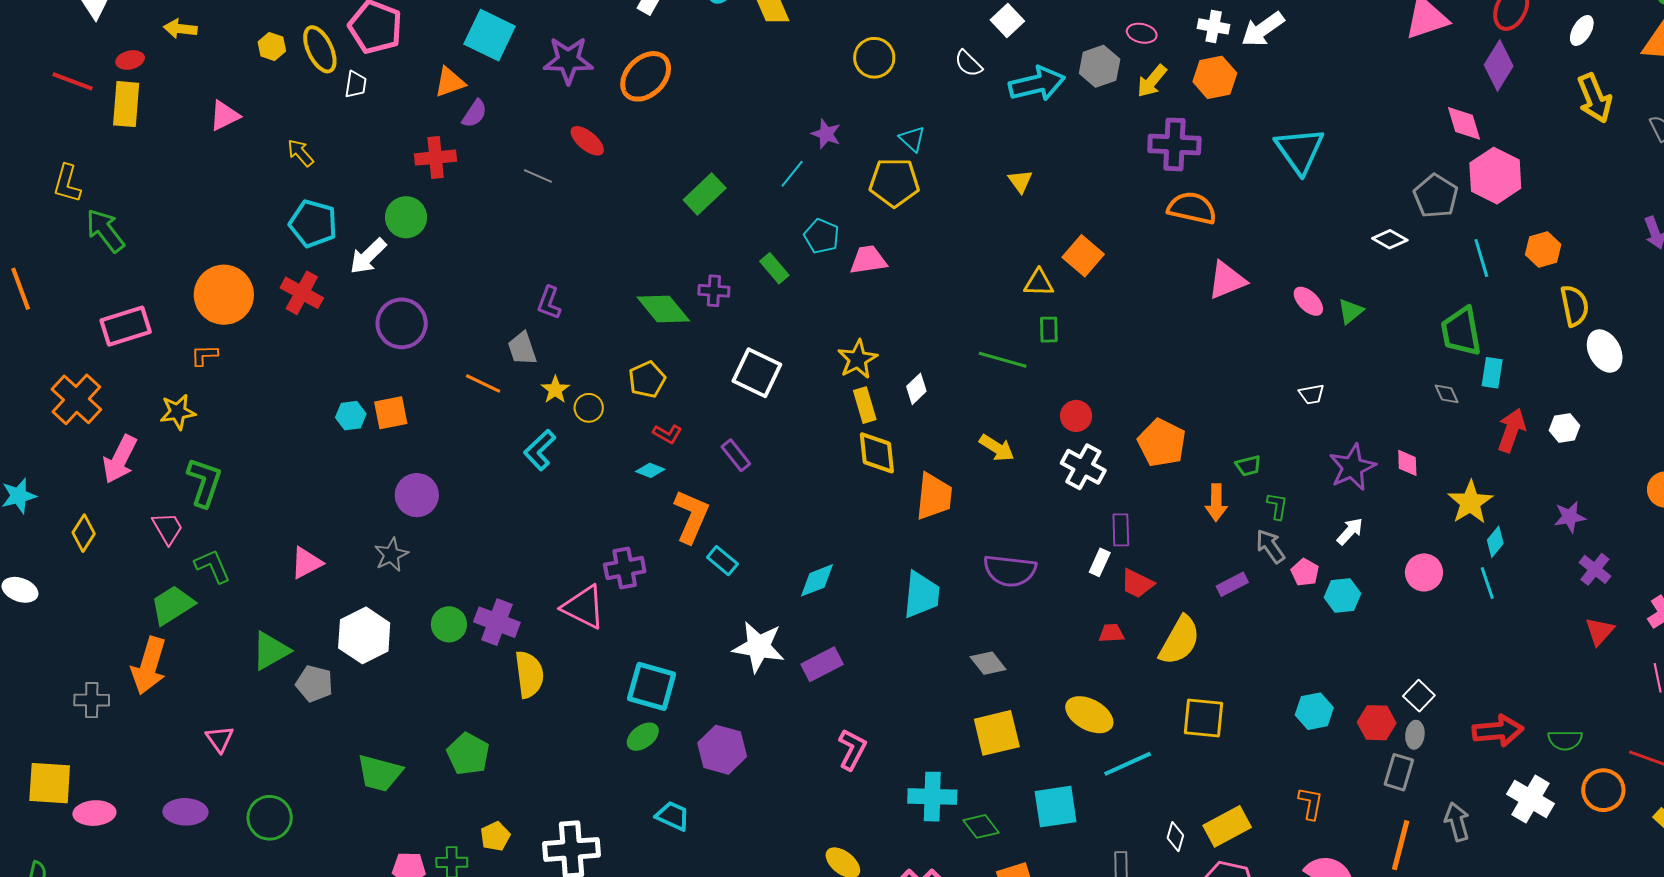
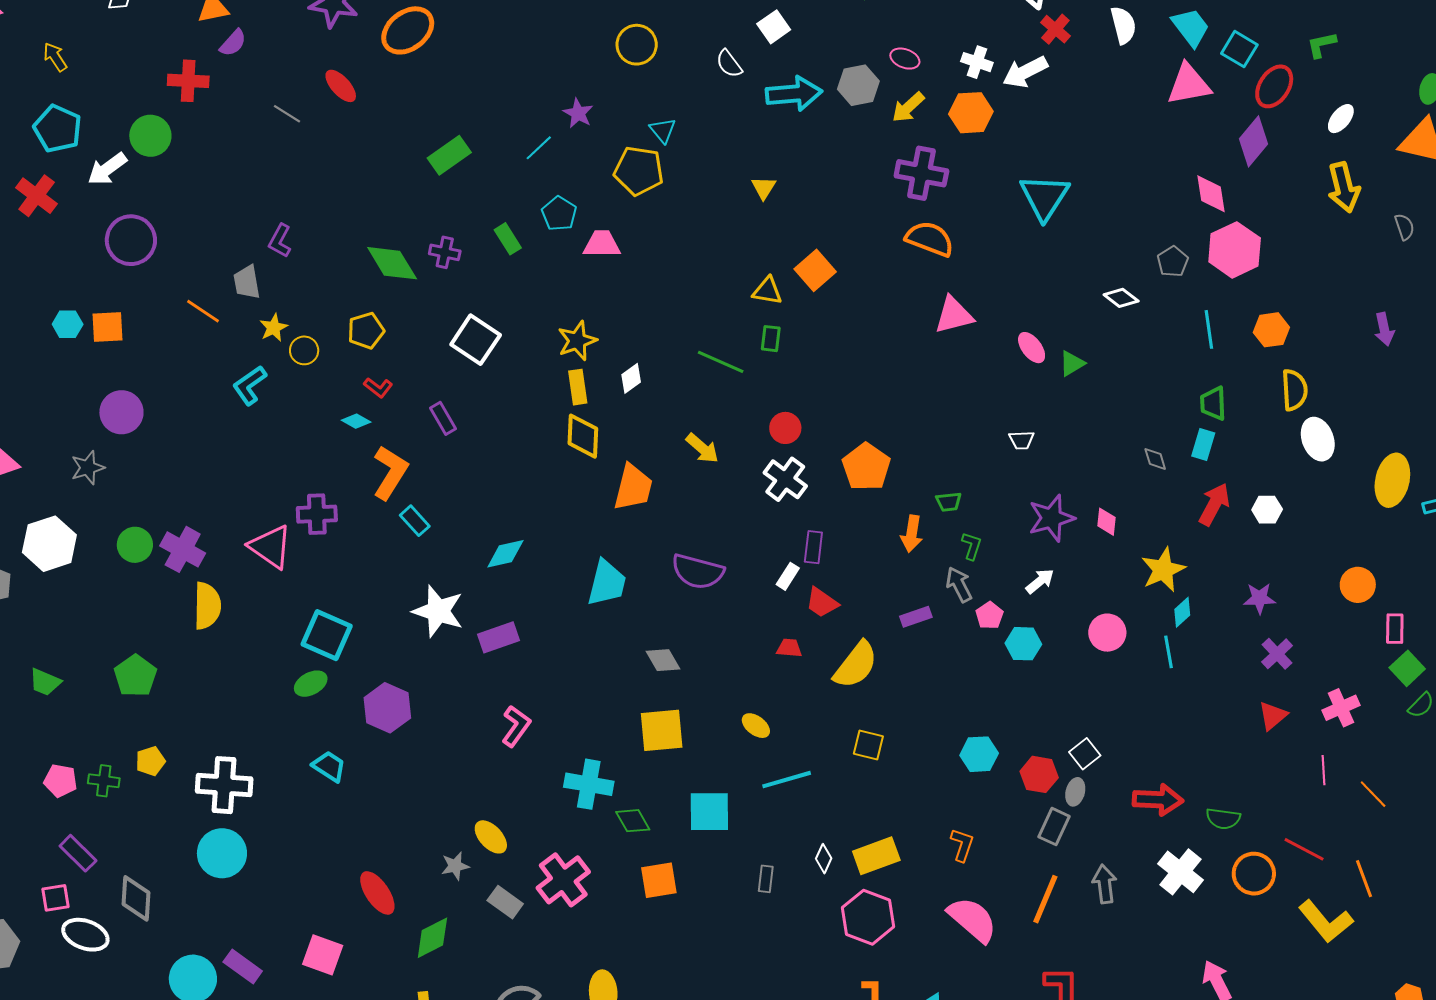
gray pentagon: (1436, 196) -> (1173, 262), size x0.7
green trapezoid: (1461, 332) -> (1213, 403), moved, size x0.7
yellow ellipse: (1089, 715) -> (756, 726), size x0.6
yellow square: (1203, 718) -> (868, 745), size x0.7
green trapezoid: (380, 773) -> (45, 682), size x0.7

